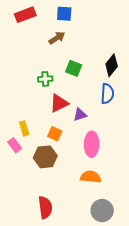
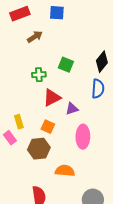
brown arrow: (57, 38) -> (35, 37), moved
orange semicircle: (91, 177) -> (65, 171), moved

